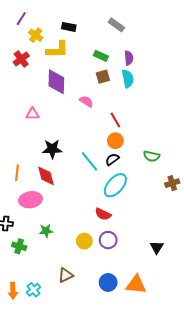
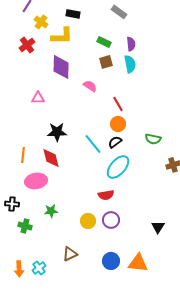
red semicircle: (103, 214) -> (106, 195), turned -35

